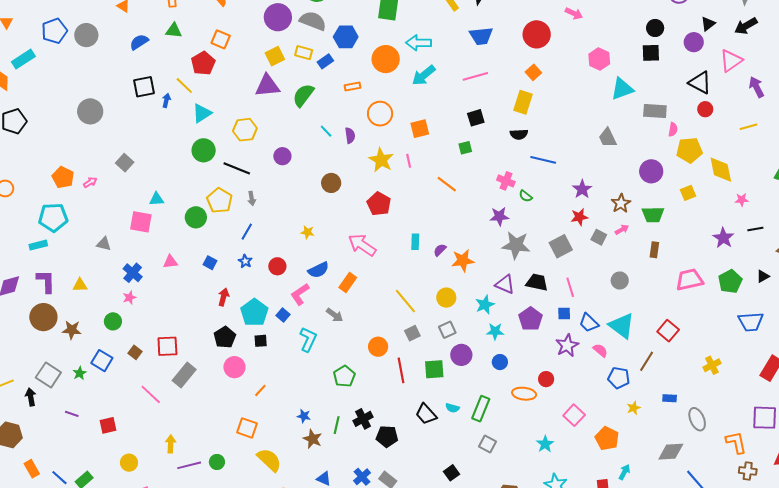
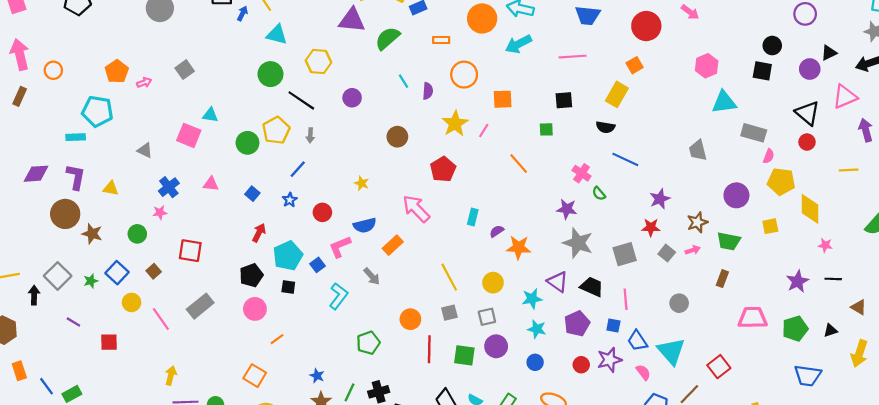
cyan triangle: (202, 113) -> (277, 35), turned 35
pink line: (409, 161) -> (484, 130), turned 32
red square: (167, 346) -> (190, 251), moved
red circle: (546, 379) -> (581, 365), moved
yellow circle: (129, 463) -> (132, 302), moved

